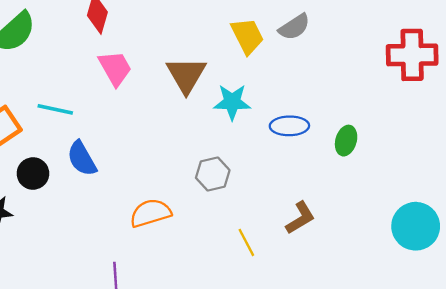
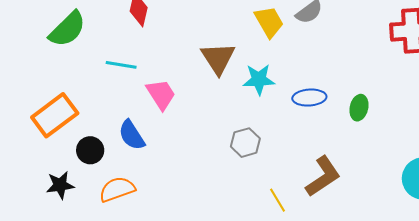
pink trapezoid: (115, 68) -> (161, 94), moved
cyan line: (55, 109) -> (121, 65), moved
orange semicircle: (150, 213) -> (117, 189), moved
brown L-shape: (300, 218) -> (323, 176), size x1.4

